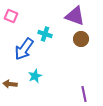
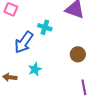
brown circle: (81, 39) -> (78, 54), moved

